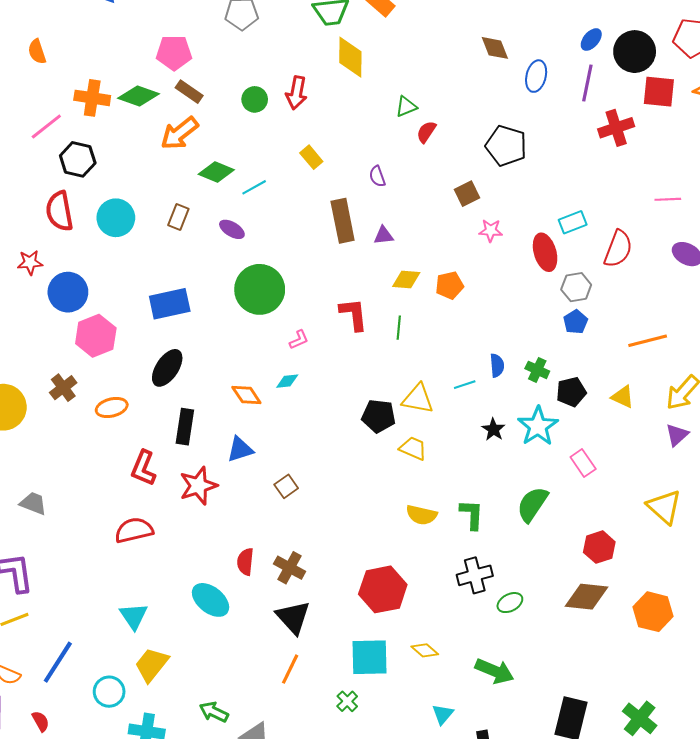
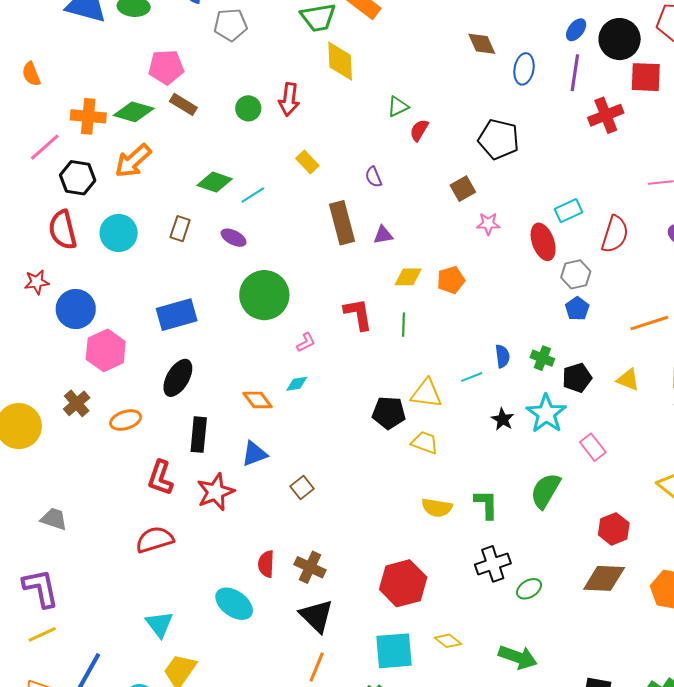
orange arrow: (179, 133) -> (133, 161), moved

